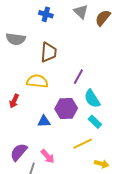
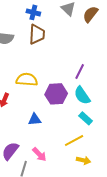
brown trapezoid: (49, 52) -> (37, 34), moved
purple line: (78, 77) -> (80, 71), moved
purple hexagon: (66, 108) -> (56, 94), moved
yellow arrow: (102, 164) -> (83, 160), moved

